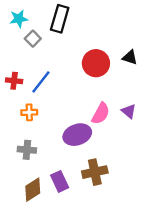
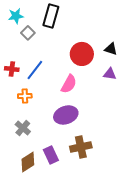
purple triangle: (129, 111) -> (110, 74), moved, turned -32
pink semicircle: (101, 114) -> (69, 84), moved
gray cross: (27, 150) -> (23, 128), turned 35

